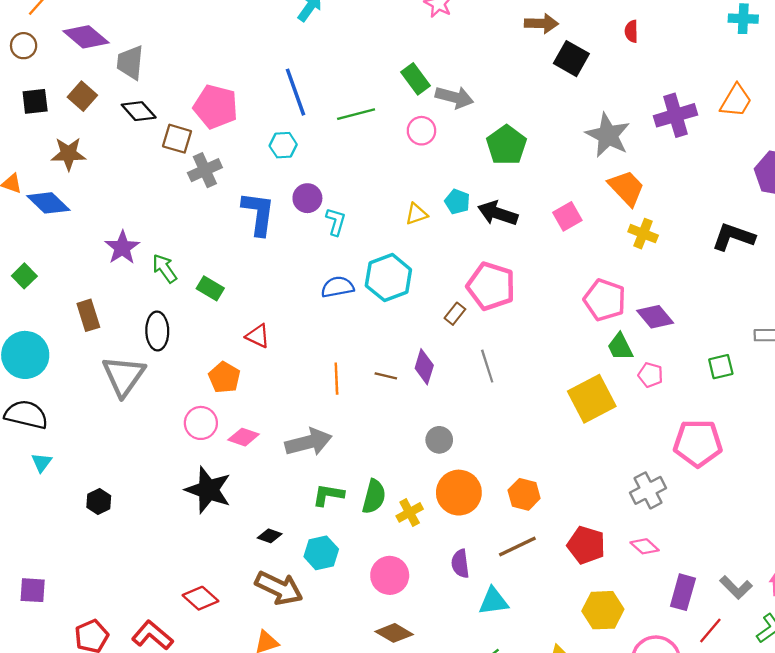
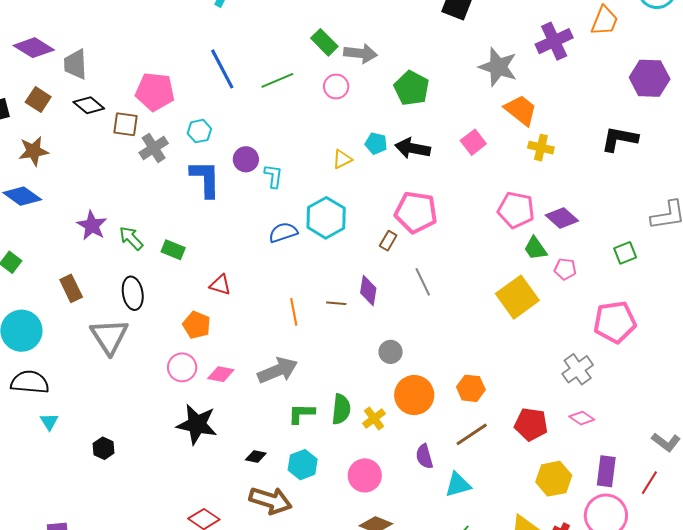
cyan hexagon: (283, 145) -> (199, 131), moved
purple rectangle: (683, 592) -> (606, 471), moved

